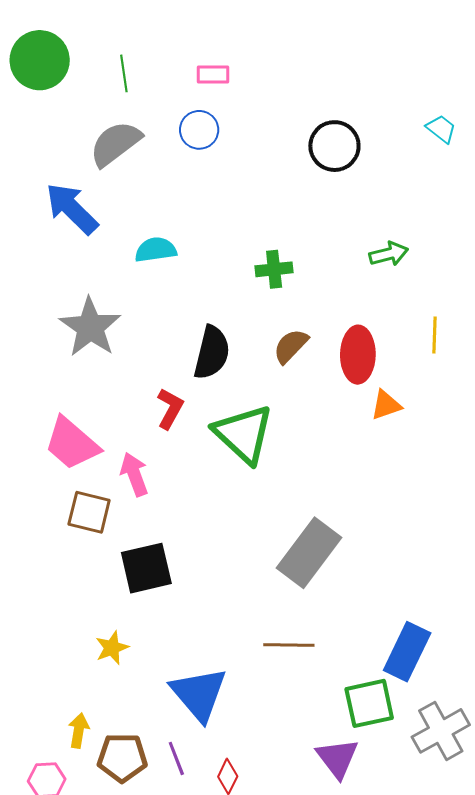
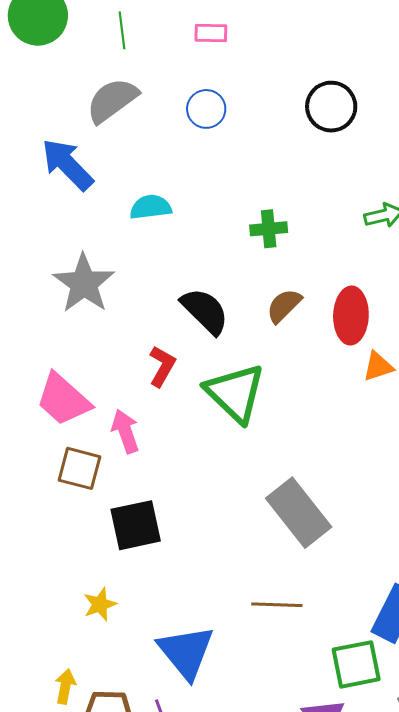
blue circle: (199, 130) -> (206, 109), moved
black semicircle: (212, 353) -> (205, 311), turned -60
gray rectangle: (309, 553) -> (299, 513), turned -76

